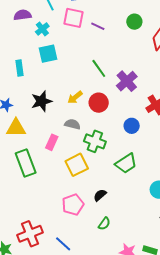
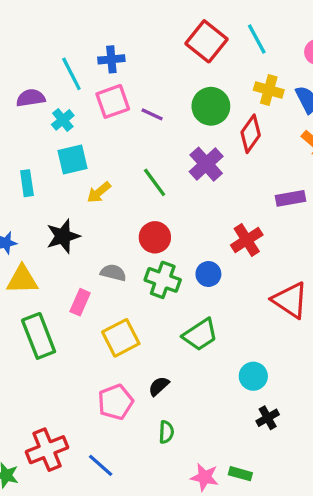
pink square: (73, 18) -> (113, 101), turned -30
green circle: (134, 22) -> (211, 106), size x1.5
purple cross: (127, 81) -> (206, 164), moved
yellow arrow: (75, 97) -> (99, 192), moved
green cross: (95, 141) -> (163, 280), moved
green semicircle: (104, 224) -> (166, 432), turned -32

